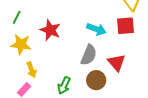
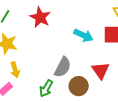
red star: (50, 30) -> (40, 17), moved
gray semicircle: (89, 55) -> (63, 67), moved

